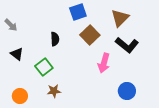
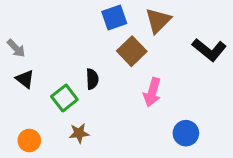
brown triangle: (120, 18) -> (158, 20), moved
gray arrow: (11, 25) -> (16, 48), moved
black semicircle: (55, 39) -> (92, 79), moved
black L-shape: (127, 45) -> (209, 50), moved

